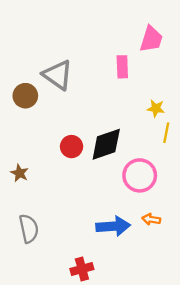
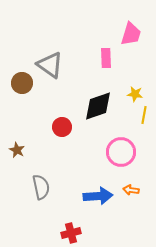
black diamond: (106, 144) -> (98, 106), moved
gray semicircle: (29, 229) -> (41, 187), moved

